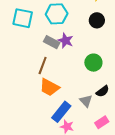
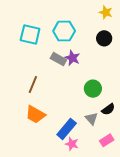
green circle: (93, 63) -> (93, 89), moved
brown line: (43, 65) -> (33, 84), moved
orange trapezoid: (49, 87) -> (35, 114), moved

